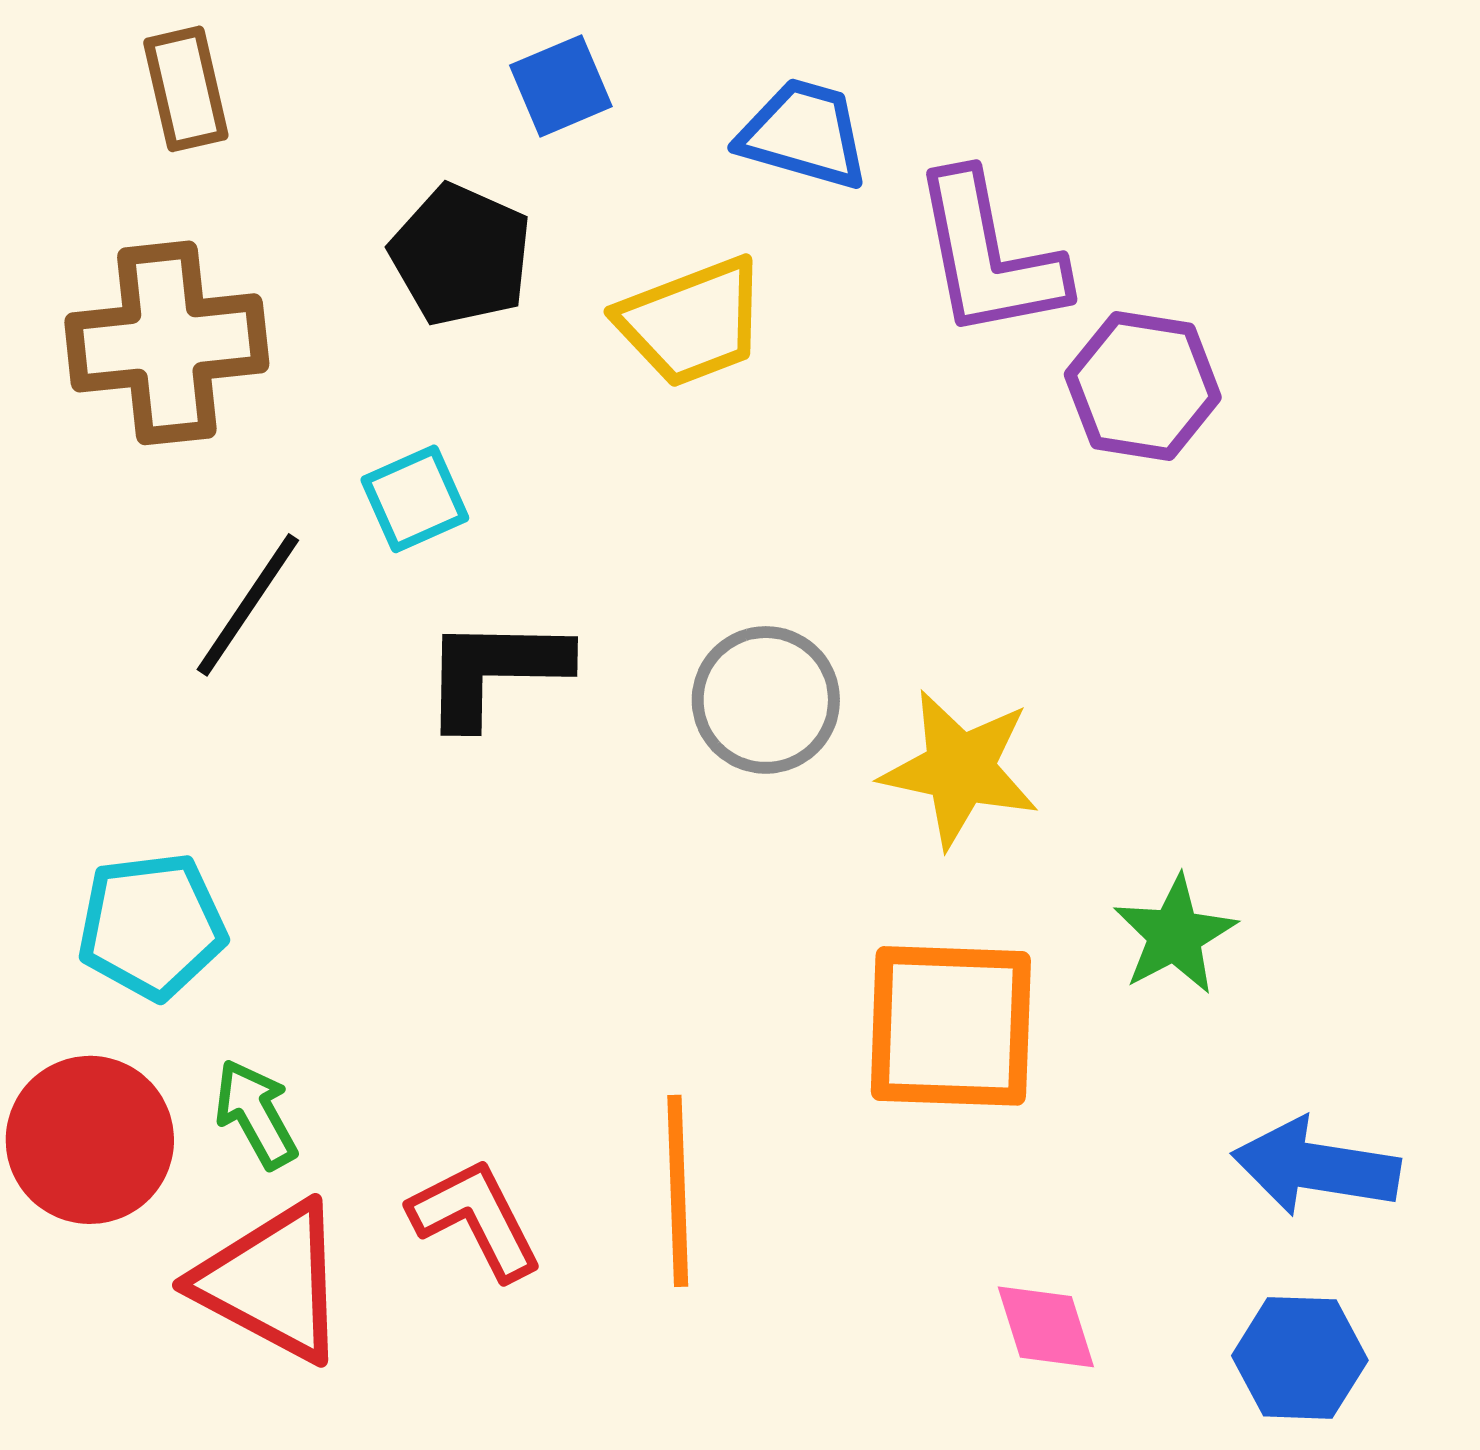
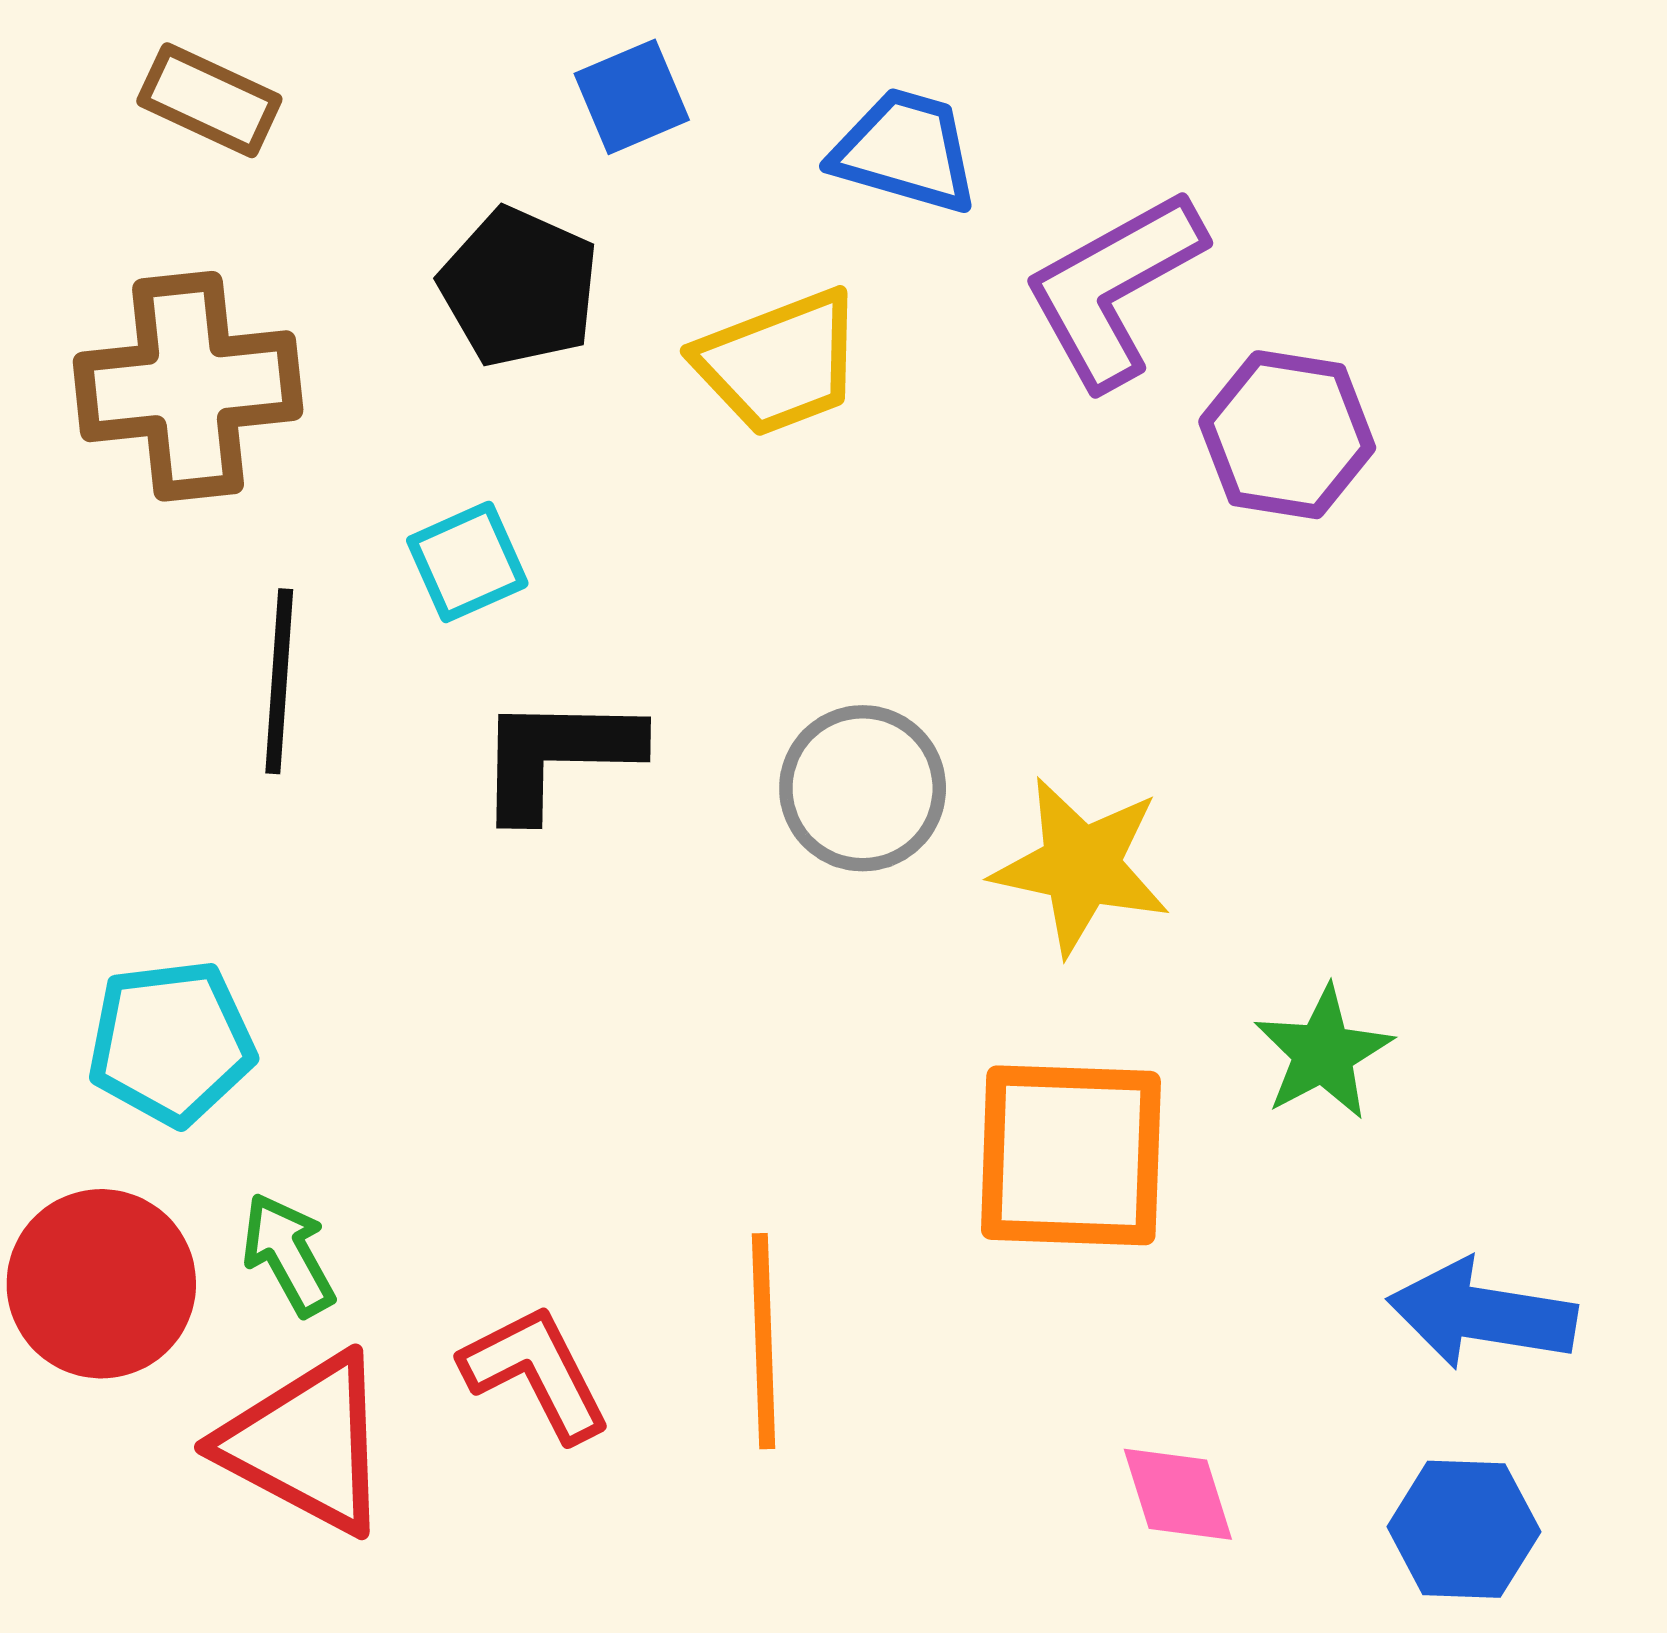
brown rectangle: (186, 89) -> (209, 100), turned -52
purple L-shape: (989, 256) -> (1114, 288), turned 72
black line: (248, 605) -> (279, 681), turned -30

